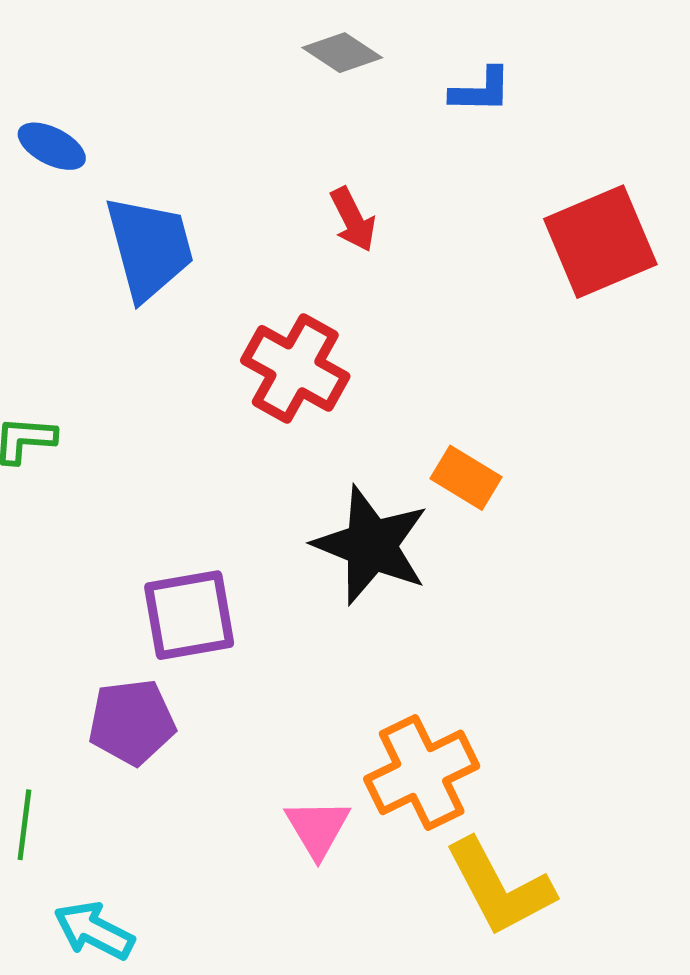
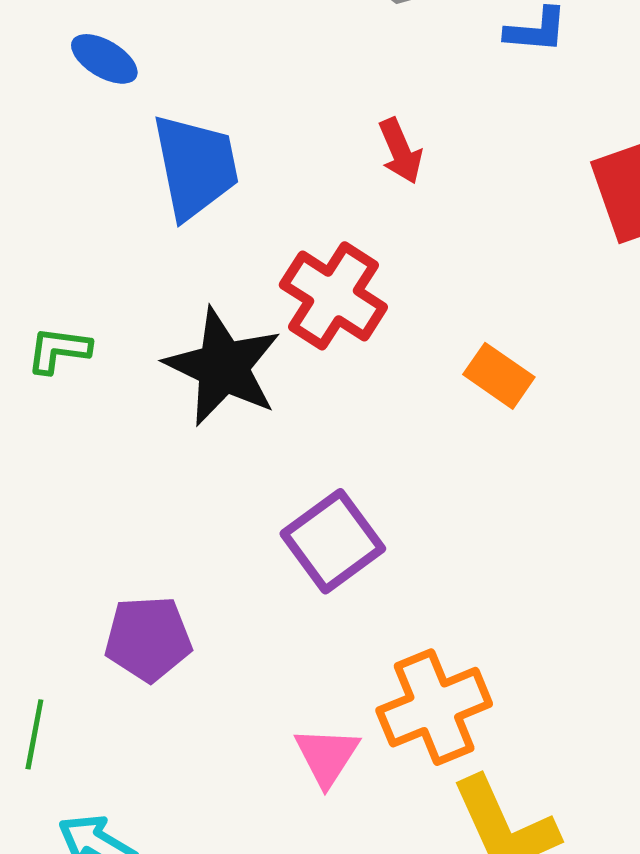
orange rectangle: (466, 478) -> (499, 376), moved
black star: (371, 545) -> (223, 367), moved
purple square: (189, 615) -> (333, 541), moved, turned -30

